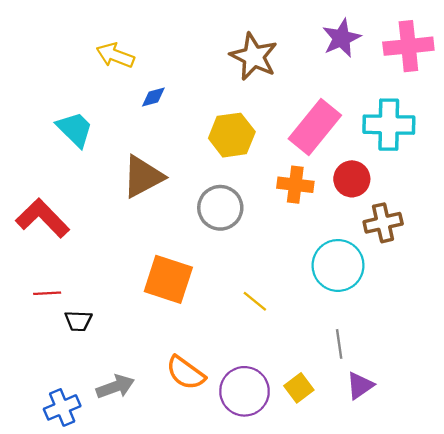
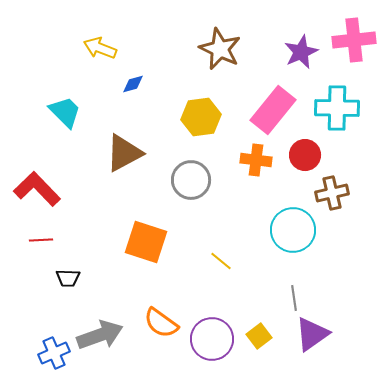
purple star: (341, 38) -> (301, 52), moved
red line: (47, 293) -> (41, 240), moved
purple triangle: (360, 386) -> (312, 334), size x1.4
gray arrow: (115, 387) -> (100, 335), size x1.4

